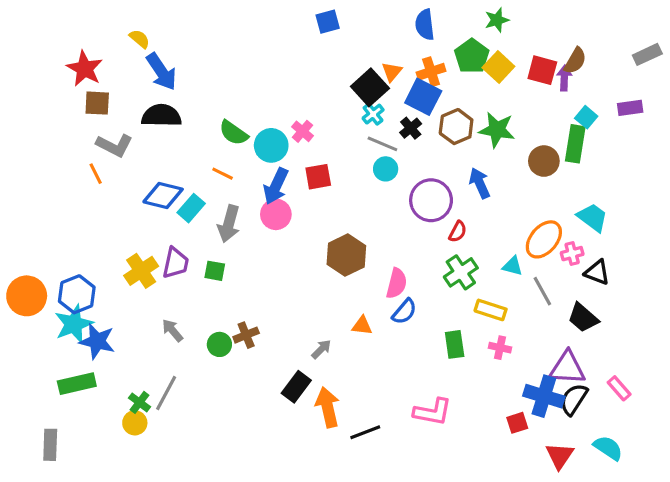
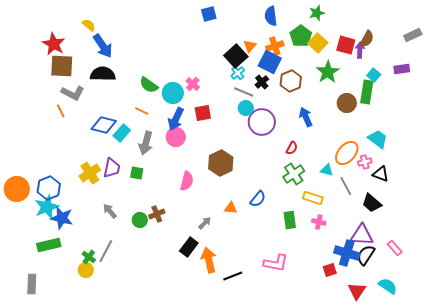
brown square: (97, 103) -> (62, 66), size x1.4
green star: (497, 130) -> (328, 72), moved, turned 30
purple circle: (431, 200) -> (262, 122), moved
pink semicircle: (397, 283) -> (187, 181), moved

